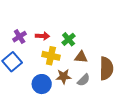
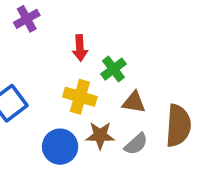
red arrow: (42, 36) -> (80, 48), moved, turned 80
purple cross: (20, 37) -> (27, 19), moved

